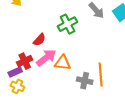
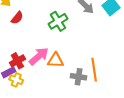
red semicircle: (39, 40) -> (17, 18), moved
yellow cross: (17, 86) -> (16, 80), moved

